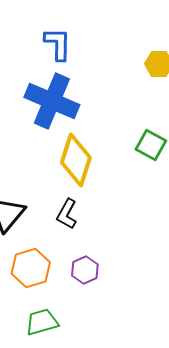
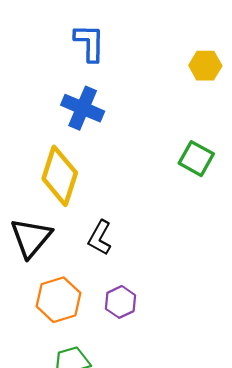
blue cross: (52, 101) -> (83, 108), size x0.7
yellow diamond: (76, 160) -> (60, 176), moved

